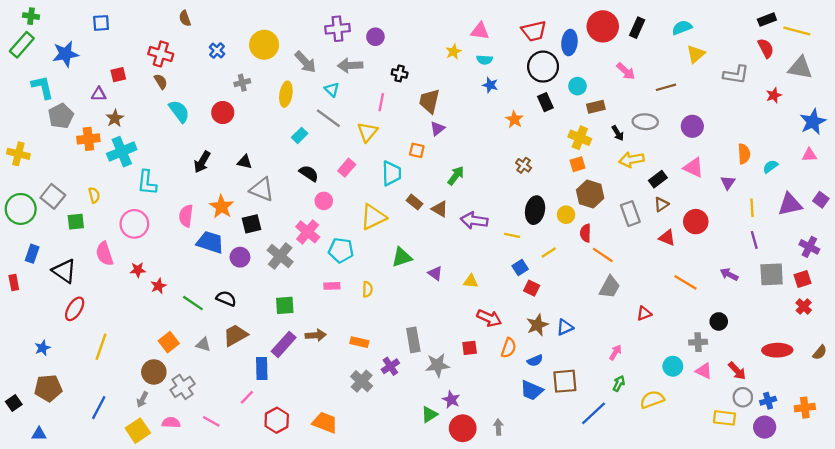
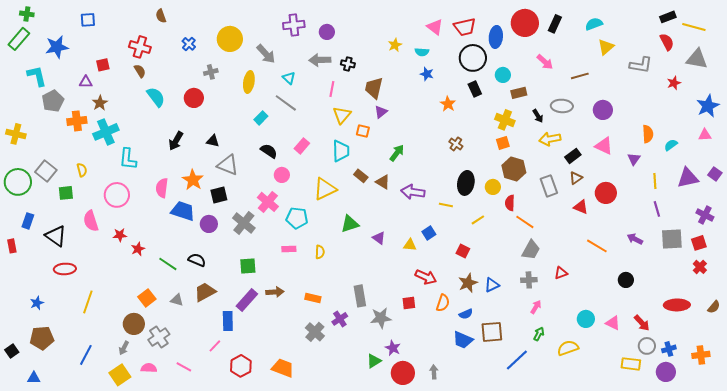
pink triangle: (480, 31) -> (435, 27), moved, turned 30
gray arrow: (350, 65) -> (320, 60), moved
yellow triangle: (367, 132) -> (342, 115), moved
blue square: (520, 268) -> (429, 233), moved
red ellipse: (75, 309) -> (65, 269), turned 55
gray cross: (698, 342) -> (529, 280), moved

